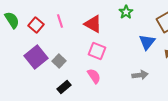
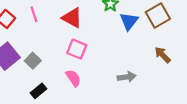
blue triangle: (147, 42) -> (129, 21), moved

